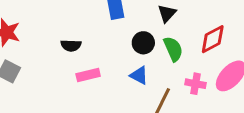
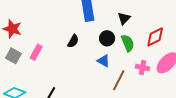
black semicircle: (71, 45) -> (73, 41), moved, turned -64
pink rectangle: (88, 75) -> (36, 52), moved, turned -49

